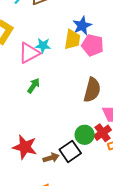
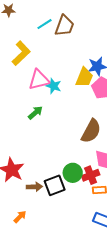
cyan star: (43, 46) -> (54, 86), moved

